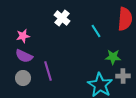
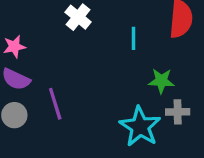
cyan line: (96, 31) -> (134, 38), turned 32

